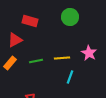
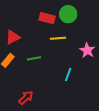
red rectangle: (30, 21) -> (47, 18), moved
yellow line: (62, 58) -> (58, 38), moved

